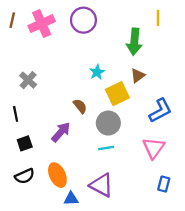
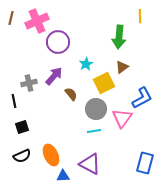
purple circle: (83, 20) -> (58, 42), moved
gray cross: (28, 80) -> (29, 83), moved, turned 35
purple arrow: (61, 132) -> (54, 76), moved
pink triangle: (154, 148) -> (122, 118), moved
blue rectangle: (164, 184) -> (145, 163), size x1.5

